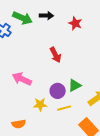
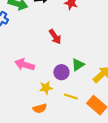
yellow line: (64, 108) -> (71, 96), moved, turned 40
orange semicircle: (19, 124) -> (40, 108), moved

